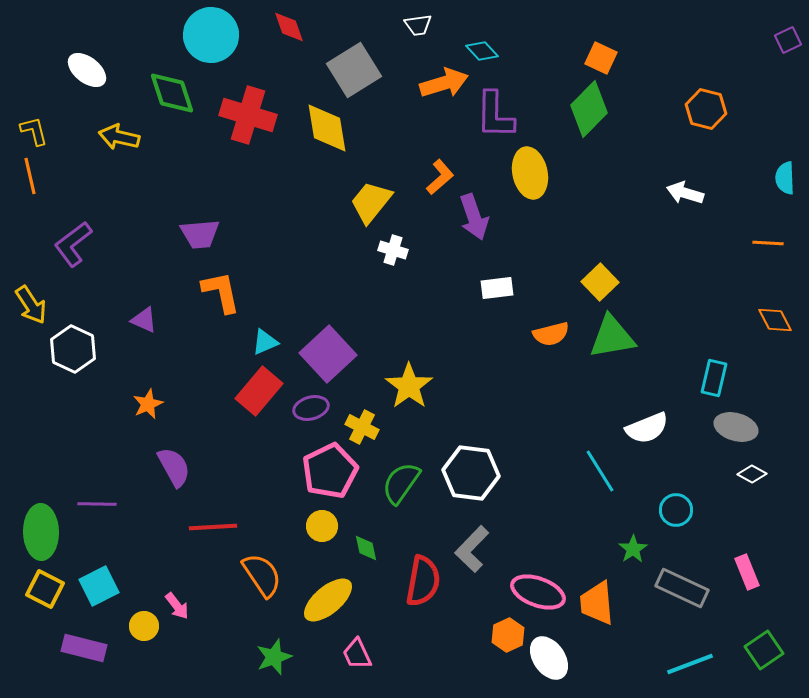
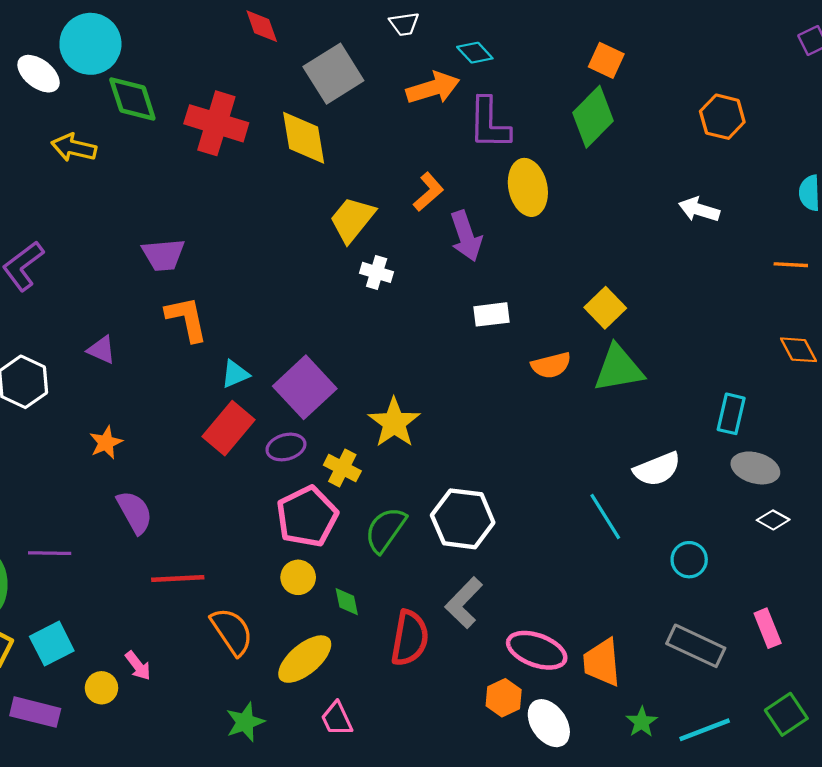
cyan circle: (211, 35) -> (90, 44), moved
green star: (633, 549) -> (642, 722), moved

